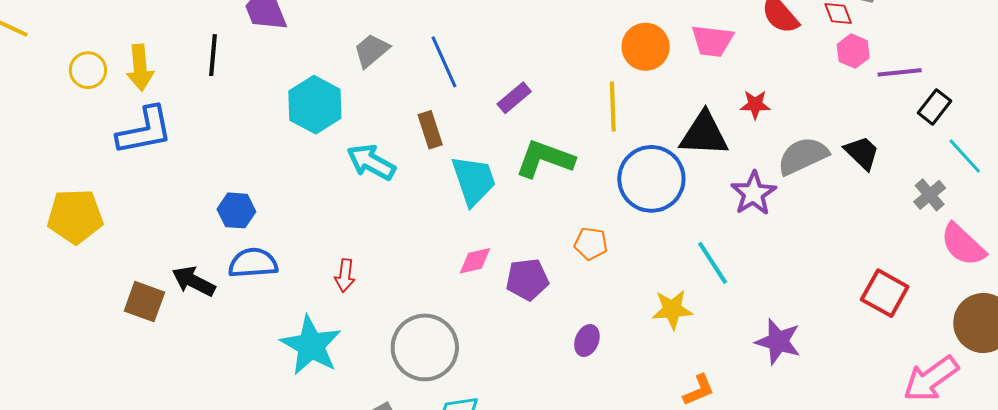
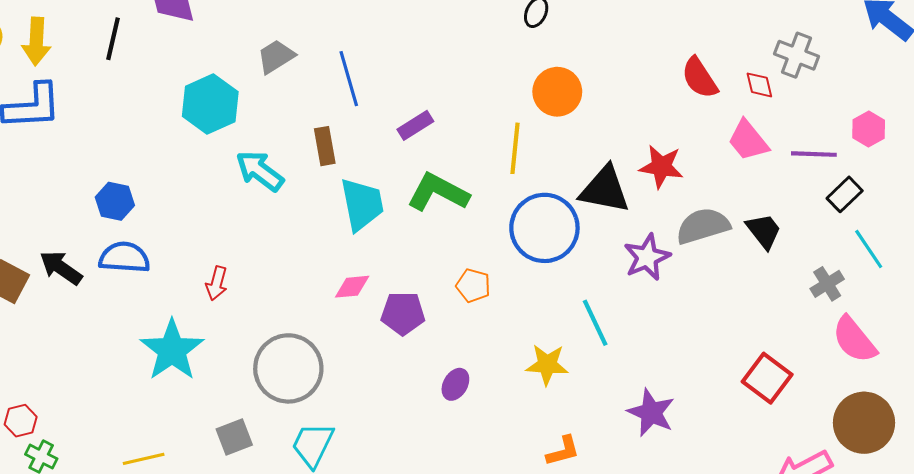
pink trapezoid: (712, 41) -> (748, 141), moved, turned 36
pink hexagon: (853, 51) -> (869, 129), moved
red star: (755, 105) -> (661, 167), size x1.4

